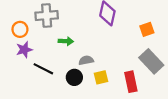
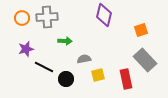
orange circle: (20, 29) -> (22, 18), moved
black circle: (74, 77) -> (66, 79), moved

